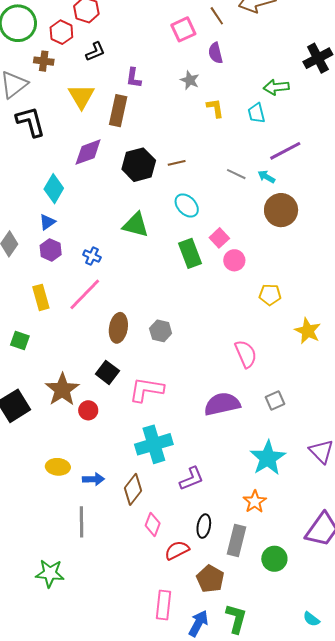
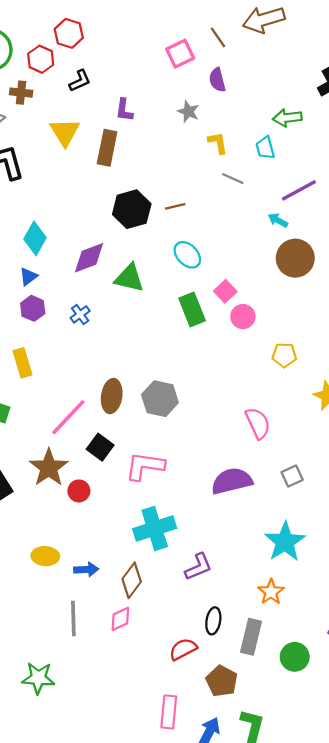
purple diamond: (88, 152) -> (89, 258), moved
gray line: (236, 174) -> (233, 179), moved
blue cross: (92, 256) -> (80, 314), turned 30
pink line: (85, 294) -> (68, 417), moved
gray hexagon: (161, 331) -> (160, 399), size x1.4
pink diamond: (153, 524) -> (120, 619), moved, turned 45

